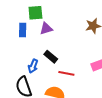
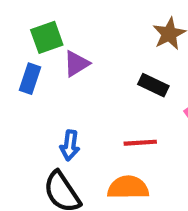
blue rectangle: (23, 30) -> (30, 79), turned 32
black rectangle: (51, 57) -> (153, 85), moved

